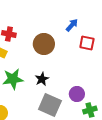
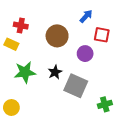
purple circle: (77, 94) -> (85, 54), moved
gray square: (50, 105) -> (76, 86), moved

